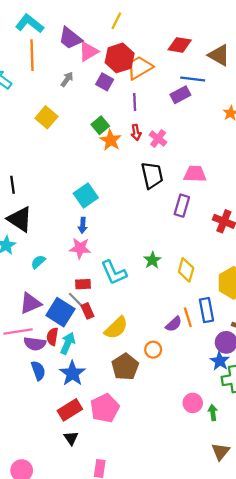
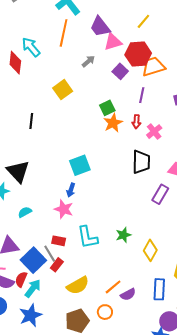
black line: (12, 185) -> (31, 121), moved
red rectangle: (88, 311) -> (57, 265), turned 48
orange line: (188, 317) -> (113, 287), moved, turned 54

